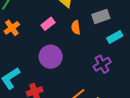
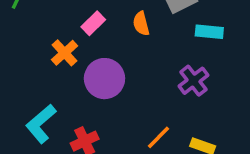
orange cross: (12, 28) -> (65, 53), moved
cyan rectangle: (115, 37) -> (209, 32), turned 42

